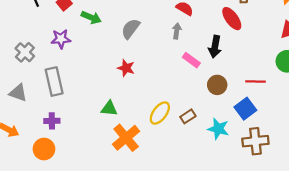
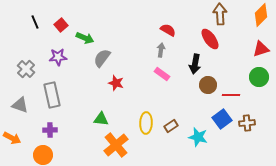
gray semicircle: (131, 29) -> (102, 58), moved
pink rectangle: (191, 60) -> (162, 74), moved
brown circle: (217, 85) -> (208, 85), moved
yellow ellipse: (160, 113) -> (146, 123), turned -35
brown cross: (255, 141) -> (247, 123), moved, size x0.7

